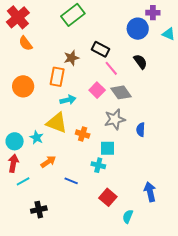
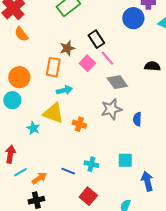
black rectangle: (100, 49) -> (96, 39), turned 30
black semicircle: (140, 62) -> (152, 66), moved, turned -49
pink square: (97, 90) -> (87, 63), moved
cyan circle: (15, 141) -> (12, 100), moved
cyan square: (107, 148) -> (125, 160), moved
orange arrow: (48, 162) -> (39, 178), moved
cyan cross: (98, 165) -> (91, 164), moved
red square: (108, 197) -> (88, 196), moved

